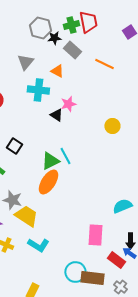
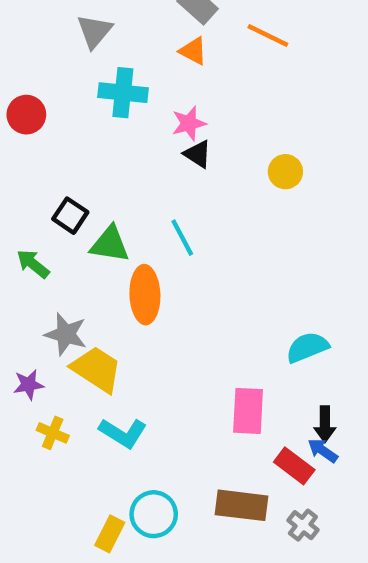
orange triangle: (57, 71) -> (193, 51), moved
black triangle: (56, 115) -> (198, 154), moved
green triangle: (50, 161) -> (110, 244), moved, turned 36
orange ellipse: (48, 182) -> (145, 295), turned -35
cyan circle: (75, 272) -> (154, 514), moved

